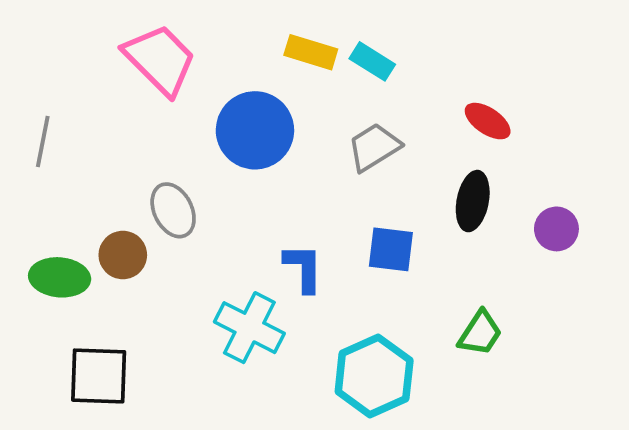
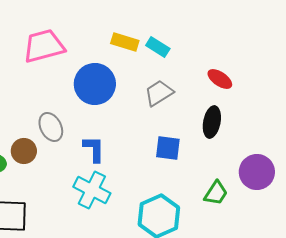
pink trapezoid: (160, 60) -> (44, 46), turned -60
purple circle: (556, 229) -> (257, 172), moved, size x1.5
blue L-shape: (303, 268) -> (94, 149), moved

